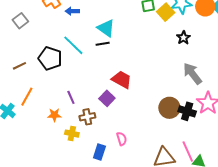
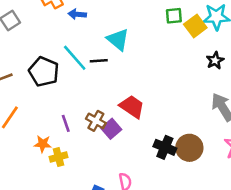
black line: (103, 44) -> (99, 61), moved
black cross: (187, 111) -> (165, 147), moved
brown cross: (87, 117) -> (96, 121), moved, turned 35
yellow cross: (72, 134) -> (58, 157), moved, turned -32

